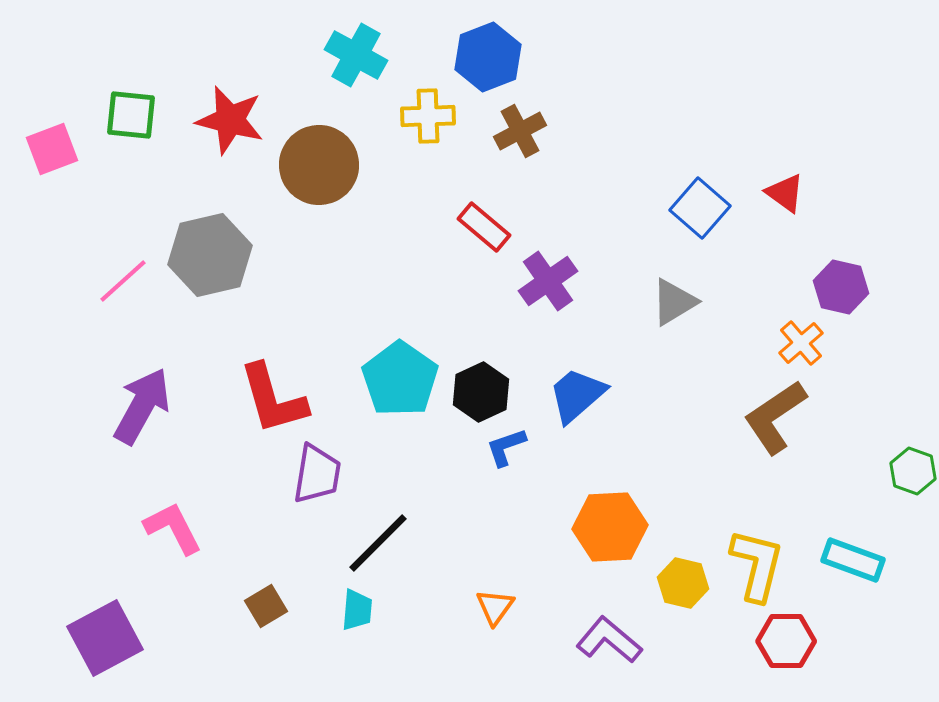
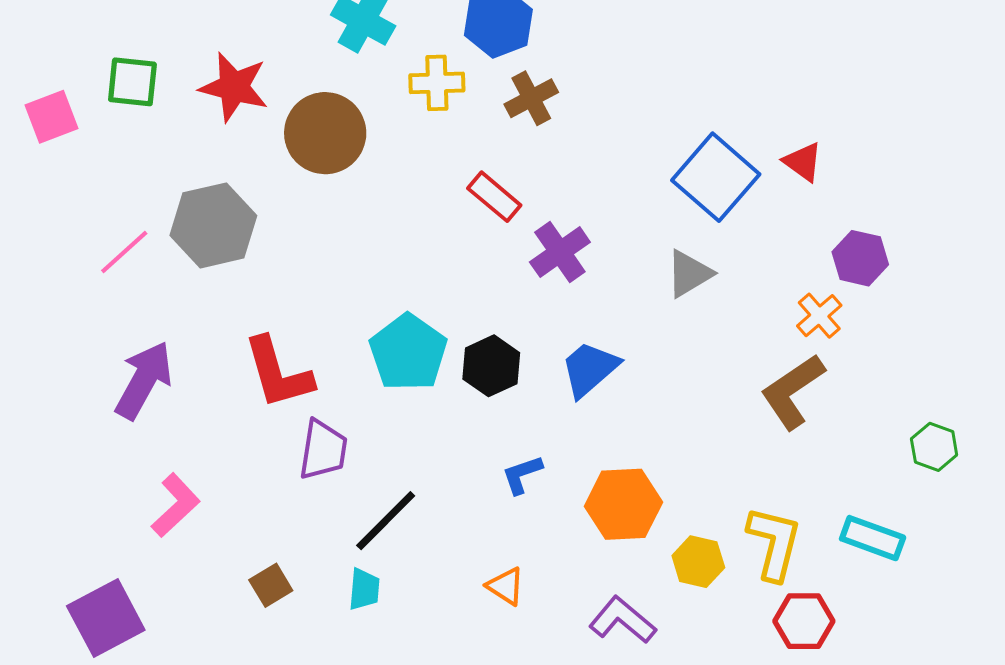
blue square: (700, 208) -> (716, 177), size x1.4
blue L-shape: (506, 447) -> (522, 474), moved
pink L-shape: (173, 528) -> (176, 505), turned 74
orange triangle: (495, 607) -> (506, 586), turned -33

